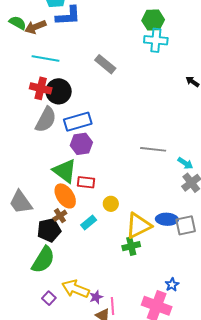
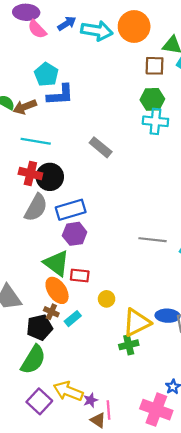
brown cross: (60, 216) -> (51, 312), turned -32
cyan rectangle: (89, 222) -> (73, 319), moved
purple square: (49, 298) -> (39, 401), size x1.6

